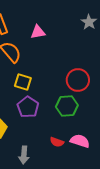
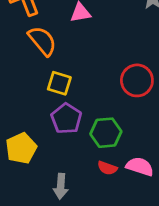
green hexagon: (67, 106) -> (106, 133), moved

